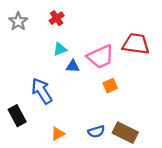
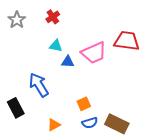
cyan triangle: (60, 49) -> (56, 46), turned 32
orange square: (110, 86) -> (84, 104), moved

